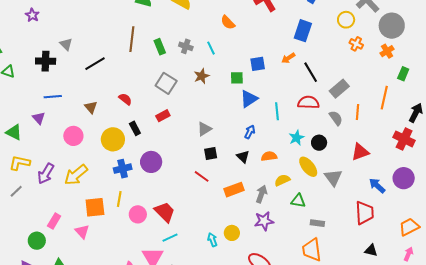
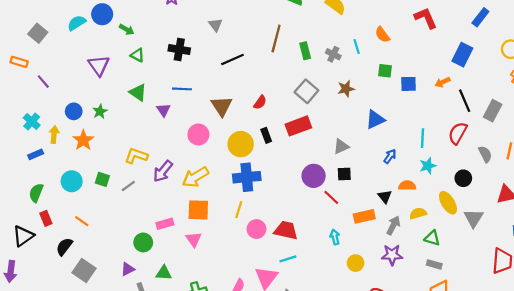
gray triangle: (66, 44) -> (215, 25), moved
cyan line: (211, 48) -> (357, 47), moved
green square: (237, 78) -> (385, 71), moved
gray rectangle: (339, 89) -> (493, 111), moved, turned -30
red semicircle: (125, 99) -> (260, 102), turned 80
blue triangle: (249, 99) -> (375, 120), moved
red semicircle: (308, 102) -> (458, 133), turned -70
brown triangle: (91, 107) -> (222, 106), size x1.5
red rectangle: (163, 116) -> (298, 126), size x1.6
green triangle: (14, 132) -> (138, 92), moved
cyan star: (297, 138) -> (428, 166), moved
black triangle: (243, 157) -> (385, 197), moved
purple circle: (151, 162) -> (314, 176), moved
blue cross: (123, 169) -> (247, 177), size x1.4
orange square: (95, 207) -> (198, 210), moved
red trapezoid: (165, 212) -> (286, 230), turned -40
pink rectangle: (54, 221) -> (165, 224), turned 35
gray rectangle: (317, 223) -> (434, 264), moved
cyan arrow: (212, 240) -> (335, 237), moved

